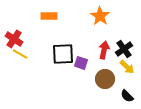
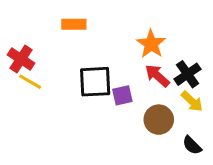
orange star: (100, 16) -> (151, 44), moved
red arrow: (104, 50) -> (157, 76), turned -60
purple square: (81, 63) -> (122, 95), turned -32

